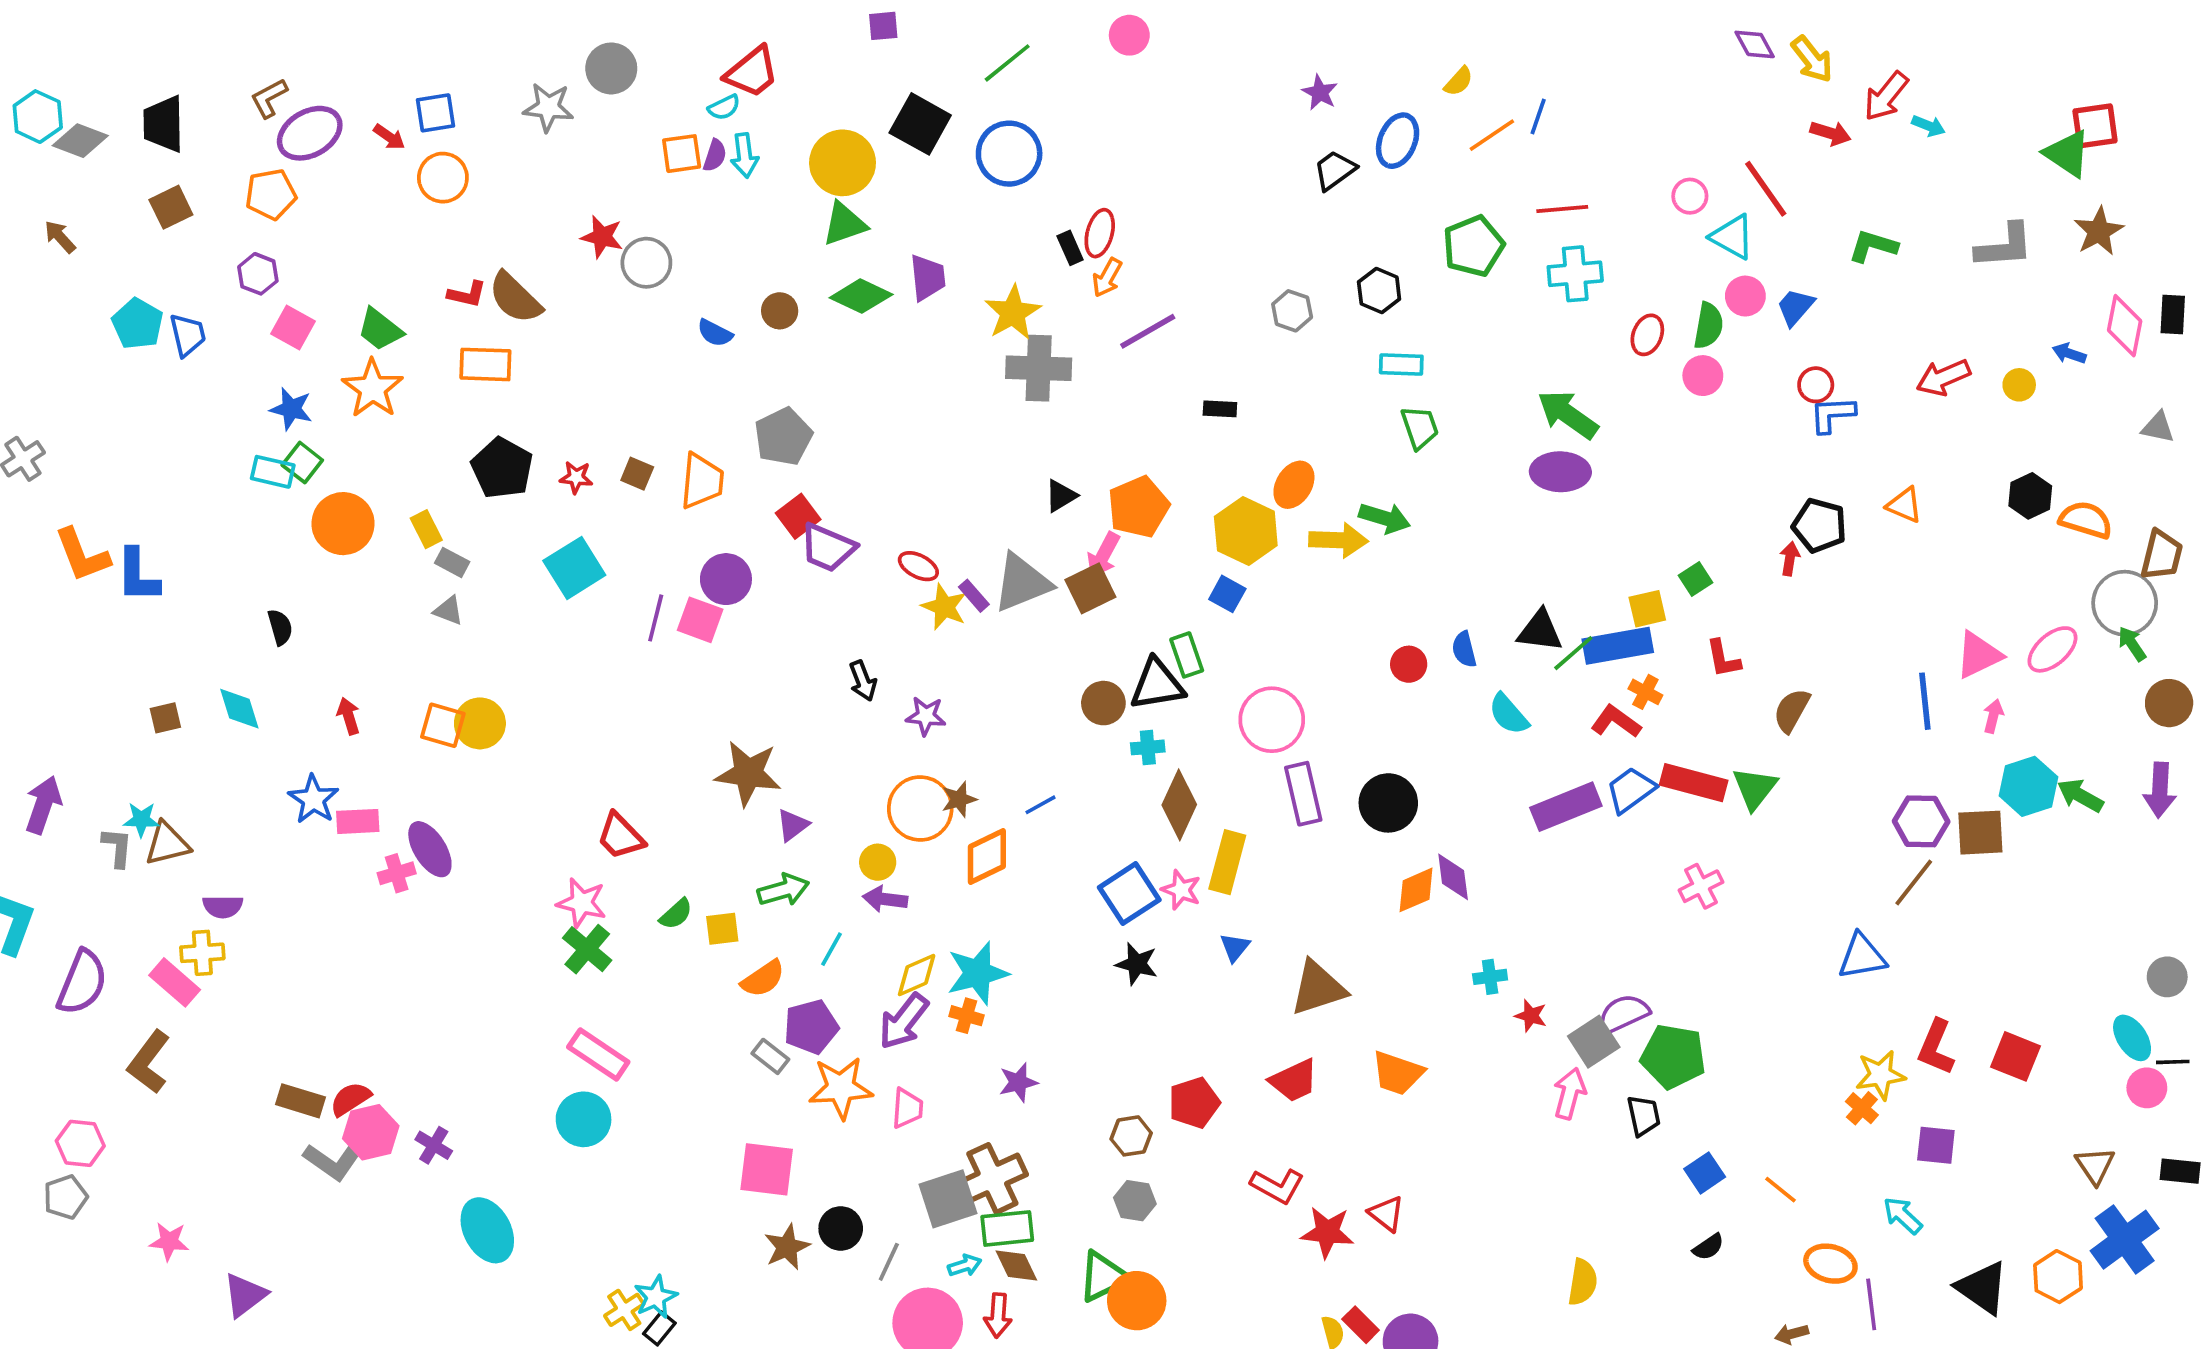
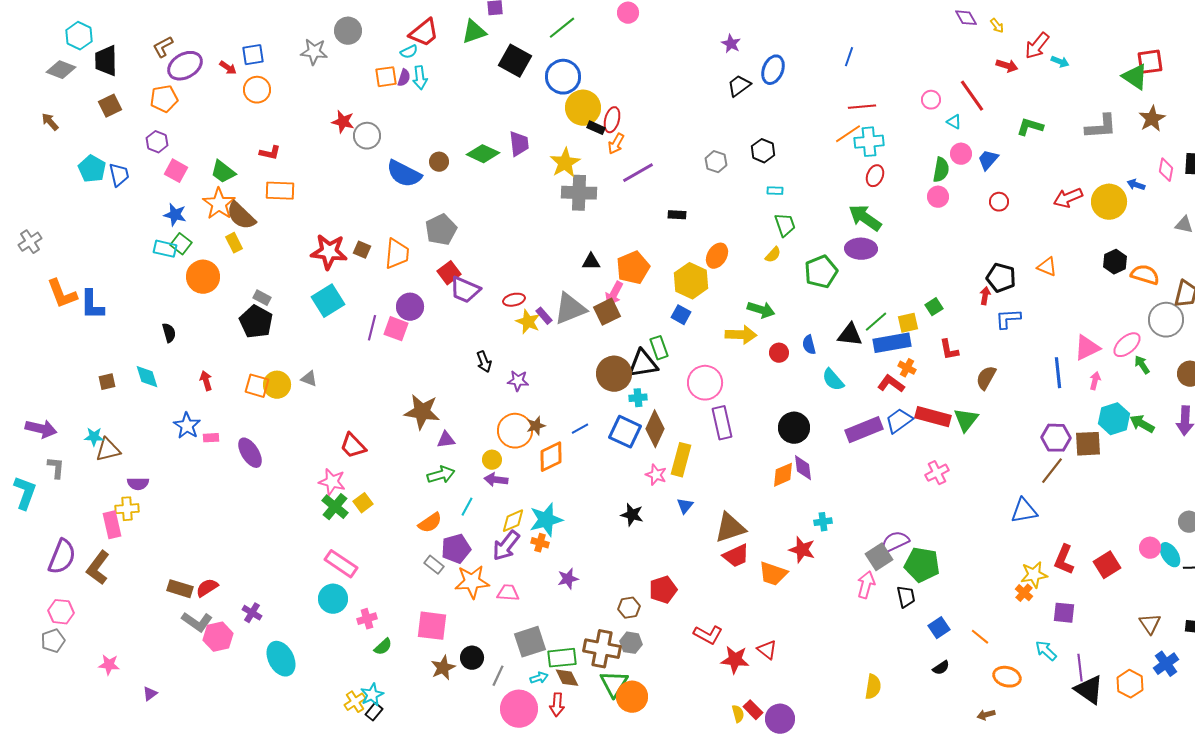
yellow arrow: (1812, 59) -> (997, 26), size x0.6
yellow semicircle: (1459, 81) -> (773, 255), moved
cyan hexagon: (38, 117) -> (79, 36), moved
orange line: (1492, 135) -> (848, 134), moved
yellow circle: (843, 163) -> (583, 108), moved
green triangle: (844, 224) -> (474, 32), moved
cyan triangle: (1732, 237) -> (954, 122), size x0.6
green pentagon: (1473, 246) -> (821, 272), moved
black rectangle: (1070, 248) -> (596, 128), turned -42
brown semicircle: (515, 298) -> (241, 216), moved
pink diamond: (2125, 326) -> (1166, 170), size x0.7
blue semicircle: (715, 333) -> (404, 174), size x1.8
red ellipse: (1647, 335) -> (875, 176), moved
cyan rectangle: (1401, 364) -> (775, 191), size x0.7
yellow circle: (2019, 385) -> (1109, 202), size x2.0
blue L-shape: (1832, 414) -> (1008, 319), moved
black pentagon: (502, 468) -> (256, 322), moved
red star: (576, 477) -> (329, 252), size x2.0
black triangle: (1061, 496) -> (591, 262), turned 30
green arrow: (1385, 518) -> (761, 310), moved
yellow rectangle: (426, 529) -> (234, 243), moved
yellow arrow: (1338, 540) -> (741, 335), moved
red ellipse: (918, 566) -> (514, 300), turned -40
gray triangle: (448, 611) -> (309, 379), moved
green arrow: (2132, 644) -> (1142, 365), moved
green line: (1573, 653) -> (876, 322), moved
brown circle: (1103, 703) -> (614, 374), size x1.5
black circle: (1388, 803) -> (794, 428), moved
purple arrow: (43, 805) -> (41, 429), turned 84
pink rectangle: (358, 821) -> (211, 438), size x0.7
purple triangle: (793, 825) -> (446, 440), turned 30
gray L-shape: (117, 847) -> (56, 468), moved
pink cross: (397, 873) -> (367, 619), moved
blue square: (1129, 894) -> (625, 432), moved, turned -32
green semicircle: (676, 914) -> (383, 647), moved
yellow square: (722, 929) -> (363, 503), moved, turned -30
purple semicircle: (82, 982) -> (62, 557), moved
pink rectangle: (175, 982) -> (112, 525), turned 36
red star: (1531, 1016) -> (802, 550), moved, size x1.5
red square: (2015, 1056) -> (1107, 565), turned 36
red trapezoid: (1294, 1080) -> (736, 556), moved
pink circle: (2147, 1088) -> (1150, 548), moved
pink trapezoid: (907, 1108) -> (508, 593), turned -90
pink hexagon: (371, 1132) -> (218, 637), moved
brown cross: (992, 1179) -> (602, 649), moved, turned 36
blue cross: (2125, 1240) -> (1166, 664), size x0.7
green triangle: (1103, 1277) -> (614, 684), turned -32
purple triangle: (245, 1295) -> (150, 694), size x0.6
purple line: (1871, 1304) -> (1080, 668), moved

